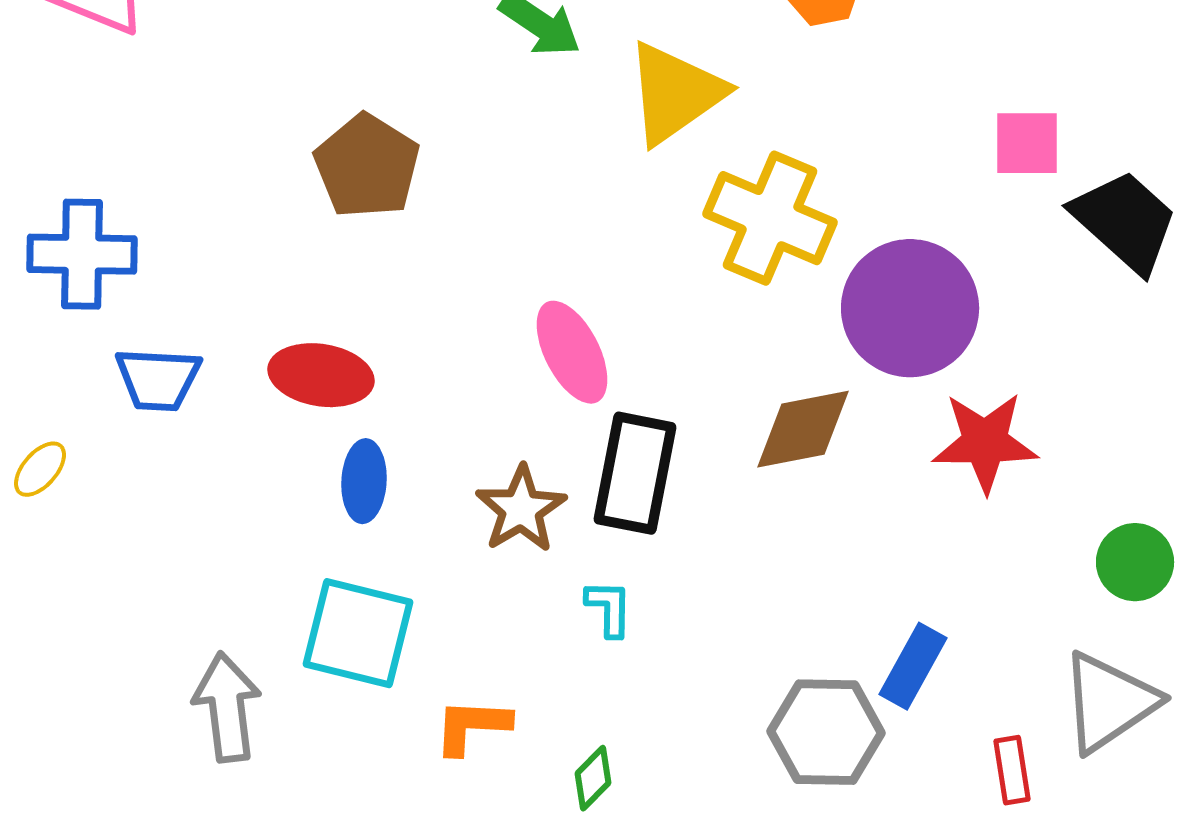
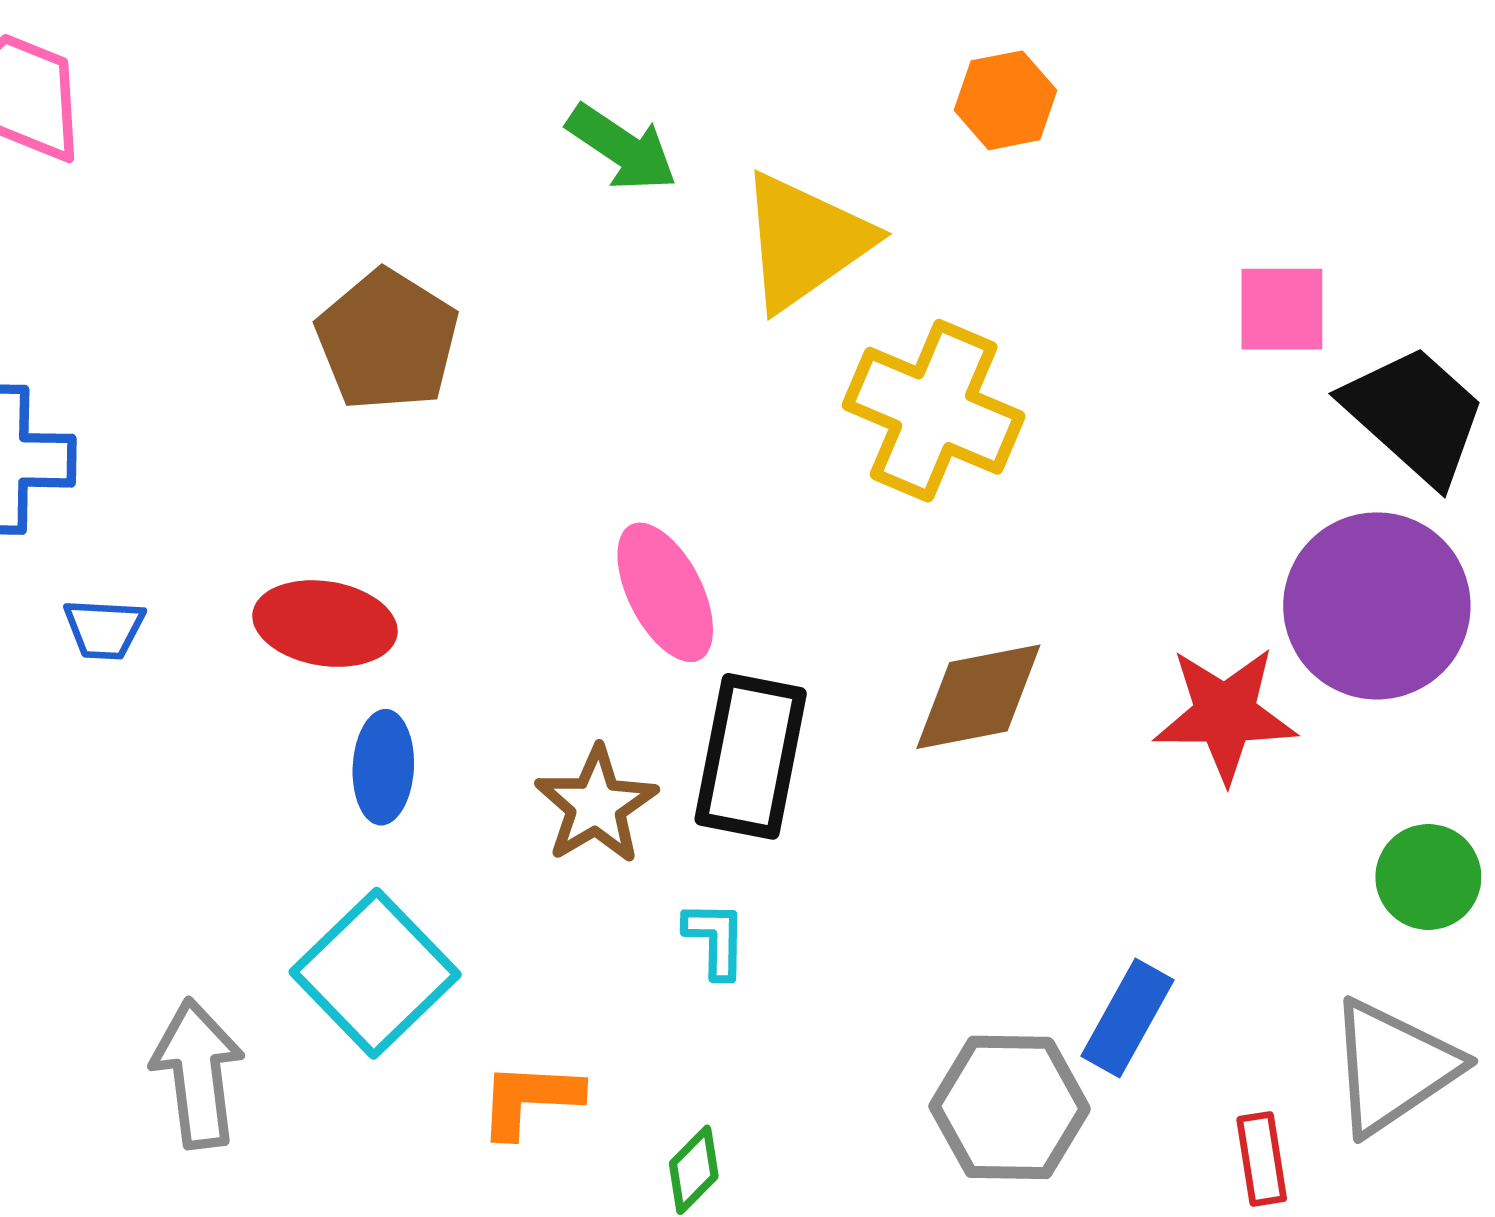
purple circle: (910, 308) -> (1377, 606), moved
blue trapezoid: (158, 379) -> (104, 629), size x0.7
cyan square: (358, 633) -> (375, 973), turned 32

